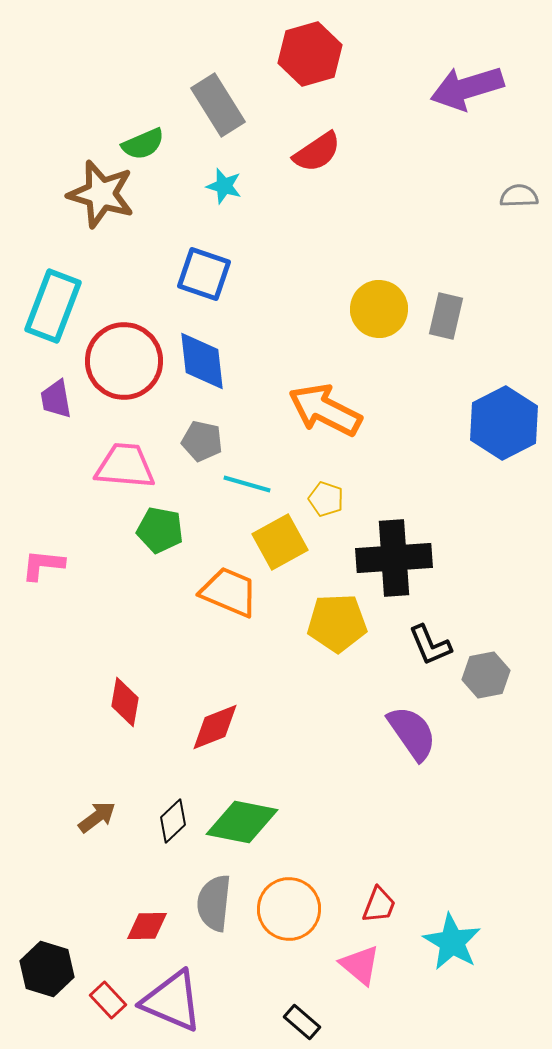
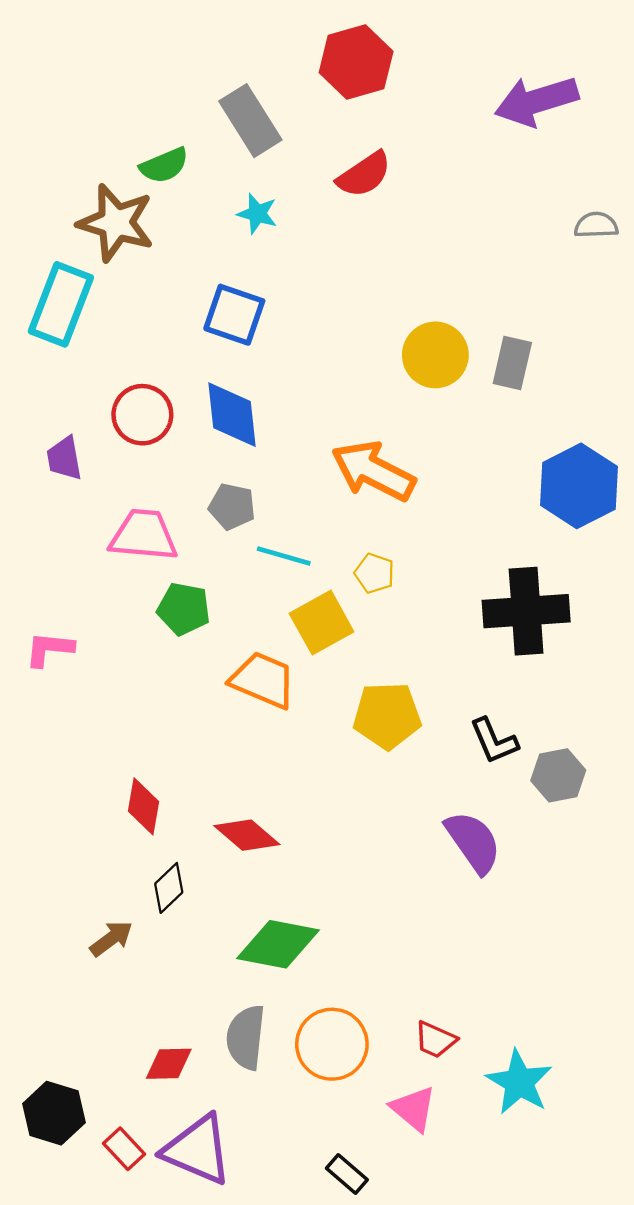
cyan rectangle: (53, 306) -> (61, 304), moved
red circle: (124, 361) -> (142, 415), size x0.7
black cross: (394, 558) -> (526, 611), moved
red diamond: (215, 727) -> (247, 835), turned 62
black diamond: (173, 821) -> (169, 888), moved
red trapezoid: (379, 905) -> (435, 1040), turned 93

